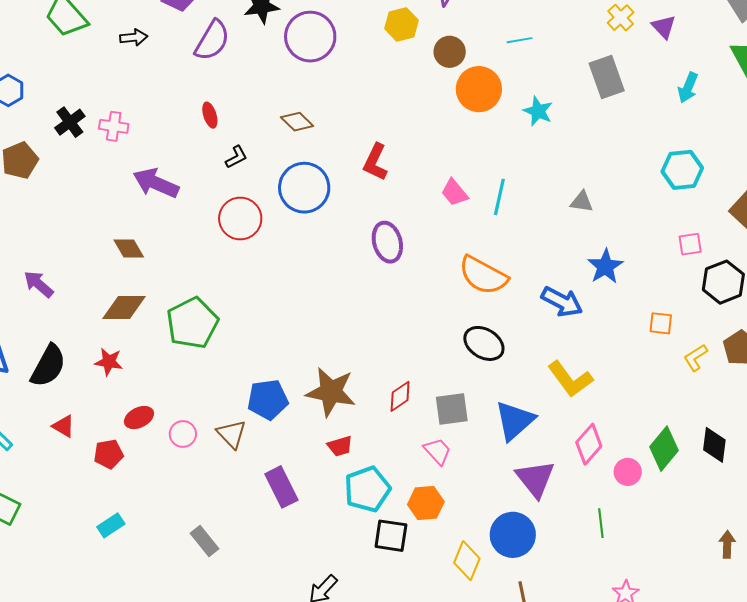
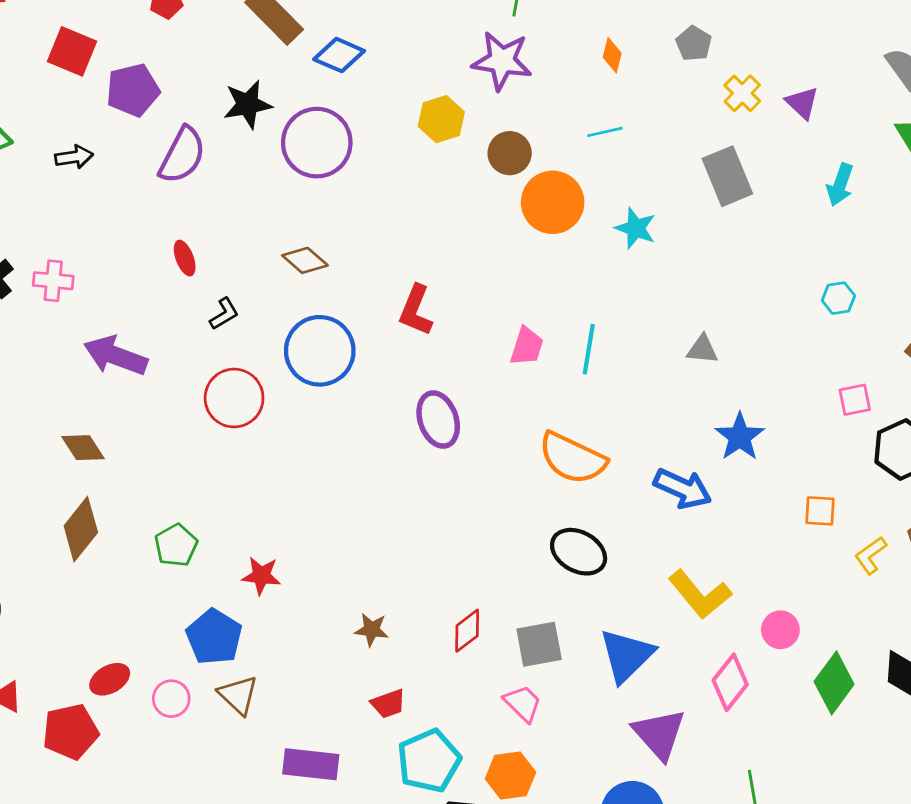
cyan hexagon: (682, 170) -> (838, 298), size x0.6
pink trapezoid: (454, 193) -> (527, 346), turned -120
brown diamond: (124, 308) -> (81, 529), turned -48
green pentagon: (192, 323) -> (176, 545), size x0.6
red star: (109, 362) -> (261, 576), moved
brown star: (331, 392) -> (372, 630), size x0.5
blue pentagon: (268, 400) -> (214, 637), moved, turned -30
red pentagon: (109, 454) -> (71, 732), size x1.4
pink circle: (628, 472) -> (780, 630), moved
purple rectangle: (281, 487) -> (311, 764), turned -54

